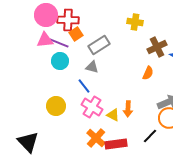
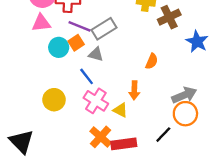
orange square: (76, 34) -> (76, 43), moved
purple line: (59, 43) -> (80, 26), moved
brown cross: (157, 47) -> (169, 17), moved
orange semicircle: (148, 73) -> (152, 61), moved
orange arrow: (128, 109) -> (134, 90), moved

